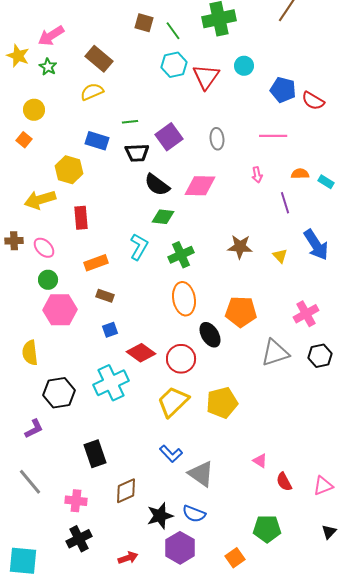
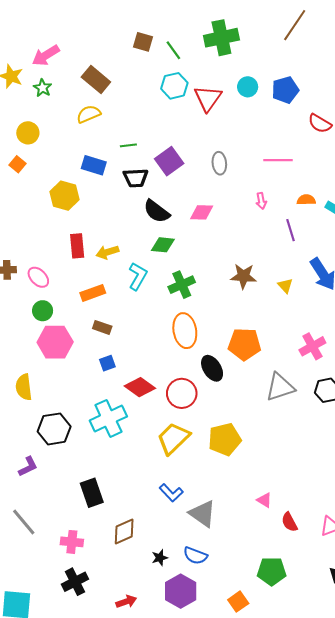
blue pentagon: (283, 90) -> (285, 90), moved, turned -30
pink diamond: (200, 186) -> (202, 212), size x0.7
yellow arrow: (40, 200) -> (107, 252), moved, size x0.7
black star: (160, 516) -> (160, 558), size x0.6

